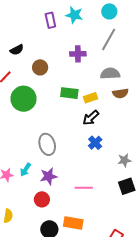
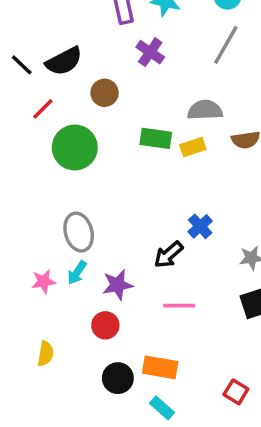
black semicircle: (17, 50) -> (64, 61), size x1.5
purple cross: (78, 54) -> (150, 52), moved, turned 35
gray semicircle: (110, 73) -> (205, 110), moved
black arrow: (91, 118) -> (169, 255), moved
gray ellipse: (47, 144) -> (79, 232), moved

